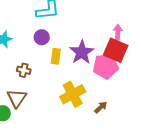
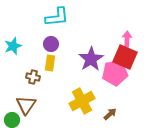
yellow rectangle: (56, 56) -> (50, 63), moved

